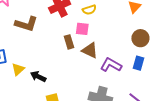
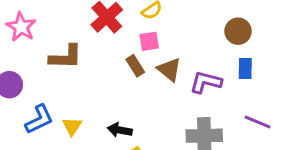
brown triangle: (90, 50) -> (169, 70), turned 30
black arrow: (38, 76) -> (120, 130), moved

